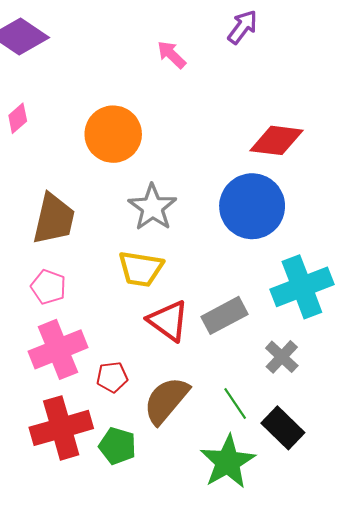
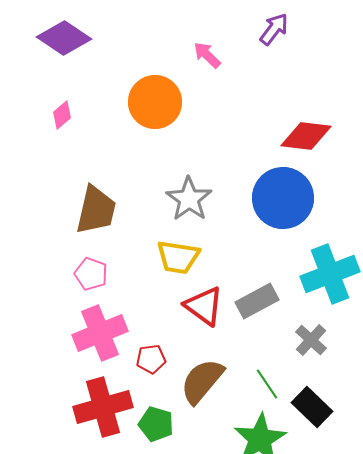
orange circle: (113, 134) -> (155, 102), moved

